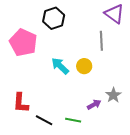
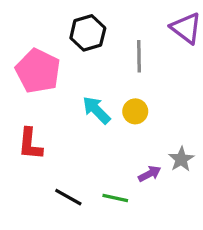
gray line: (101, 41) -> (139, 56), moved
red L-shape: (21, 103) -> (30, 144), moved

